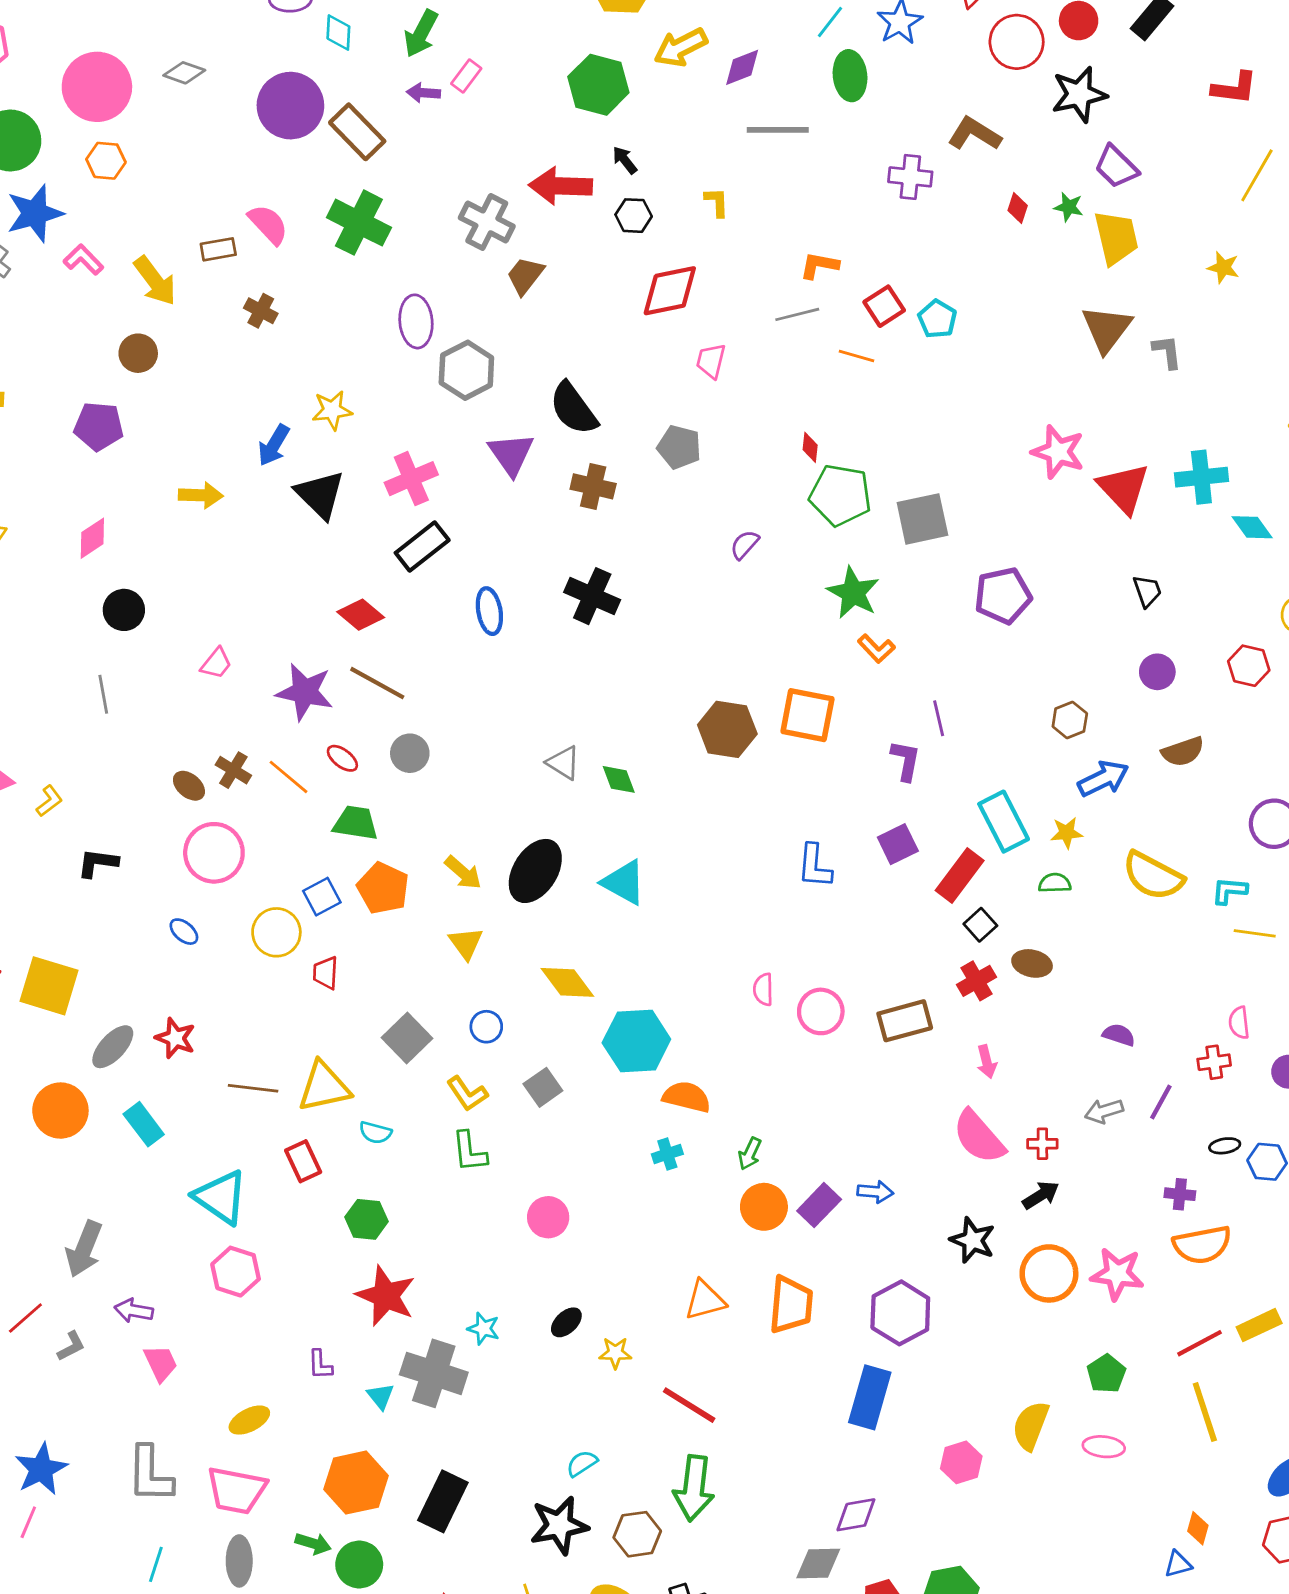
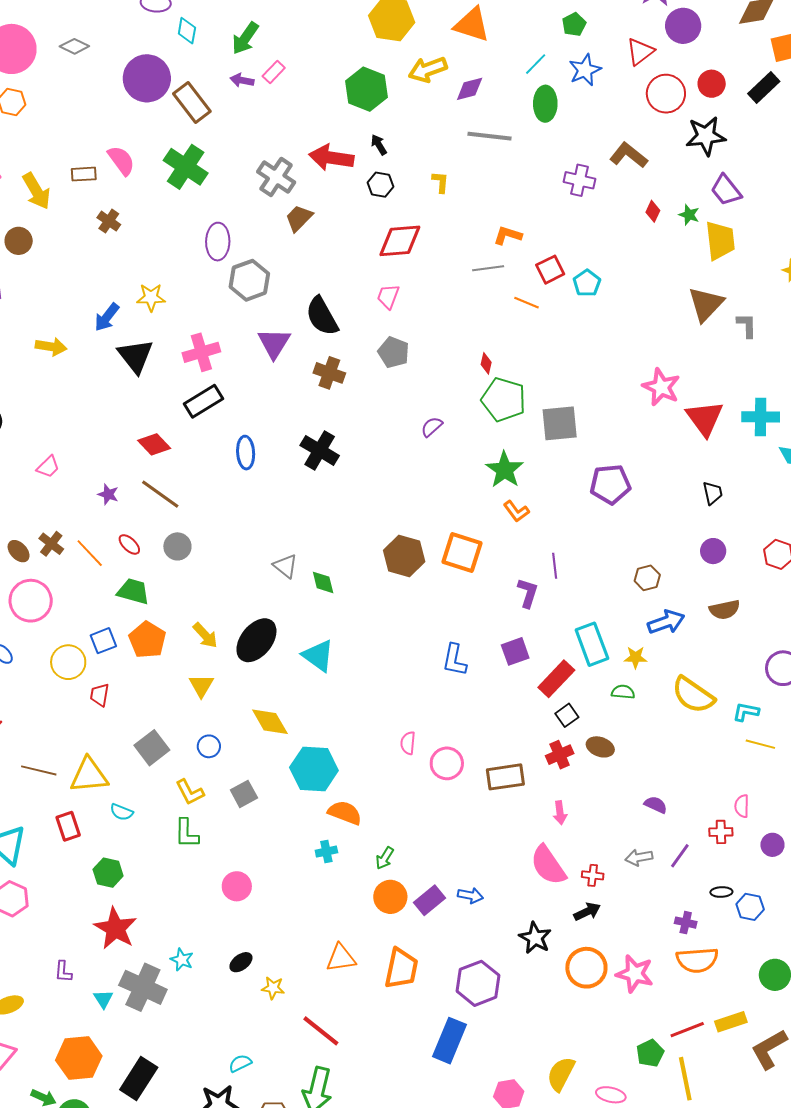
pink trapezoid: (711, 361) -> (388, 296), moved
purple star: (305, 692) -> (108, 494), size x0.5
green pentagon: (1106, 1374) -> (650, 1053), moved

